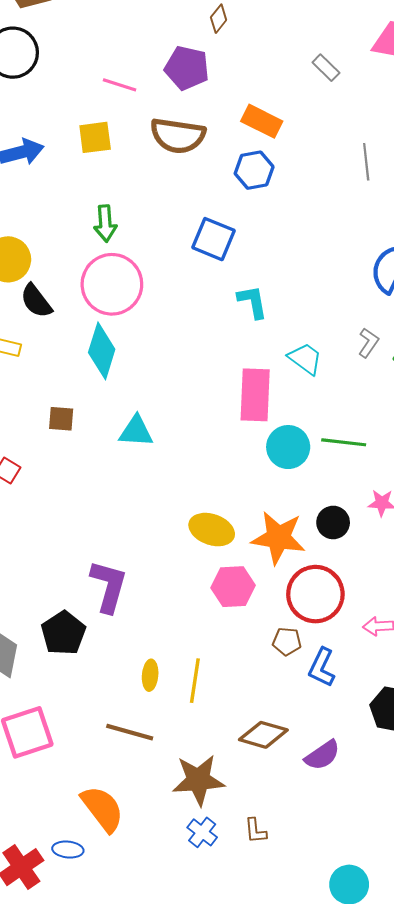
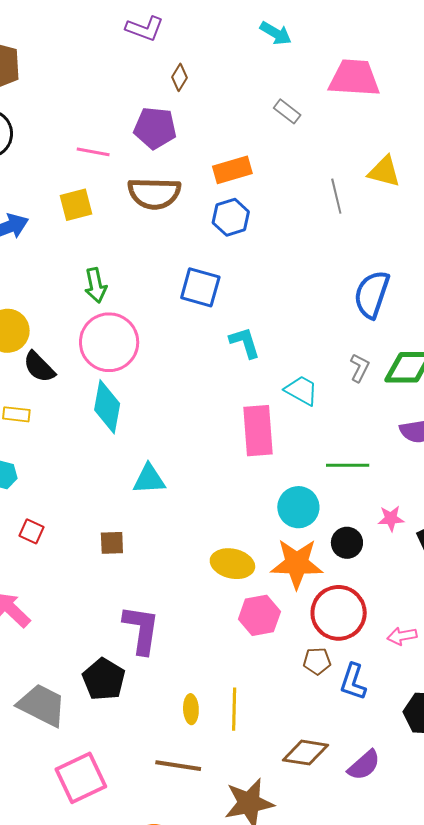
orange rectangle: (262, 121) -> (232, 170), turned -36
brown square: (61, 419) -> (112, 543), moved
cyan circle: (288, 447) -> (298, 507), moved

